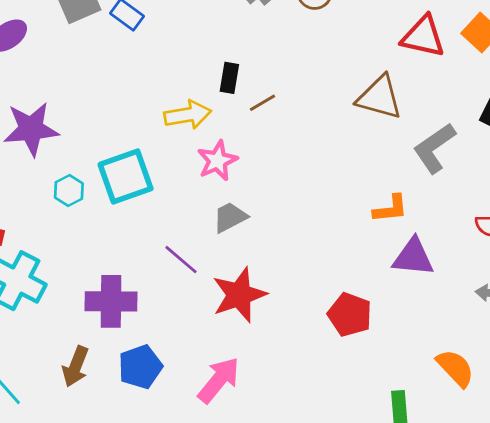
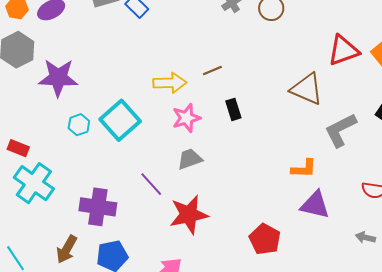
red triangle: (423, 37) -> (343, 50), turned -40
black rectangle: (229, 78) -> (233, 109), moved, turned -35
brown line: (263, 103) -> (212, 71), moved
cyan square: (126, 176) -> (120, 120), turned -30

